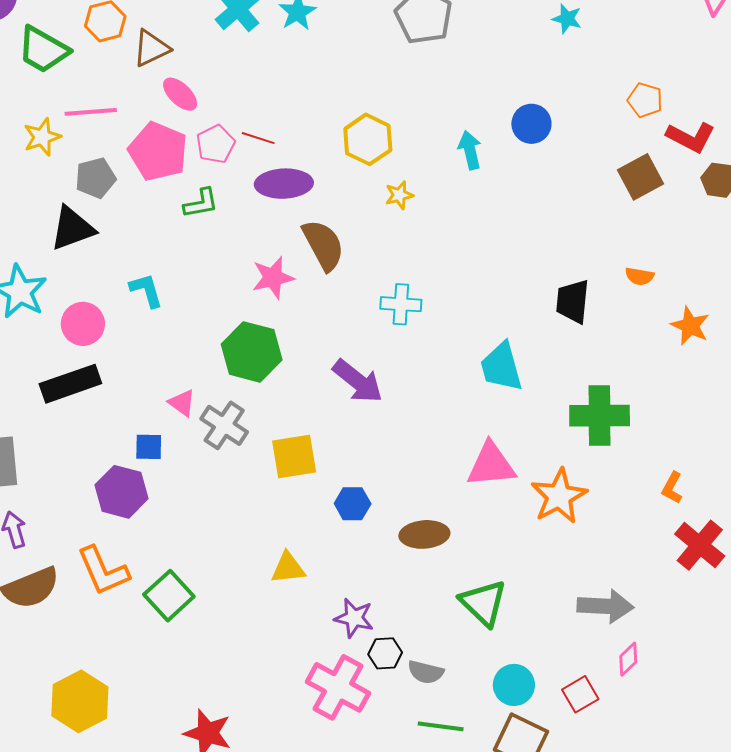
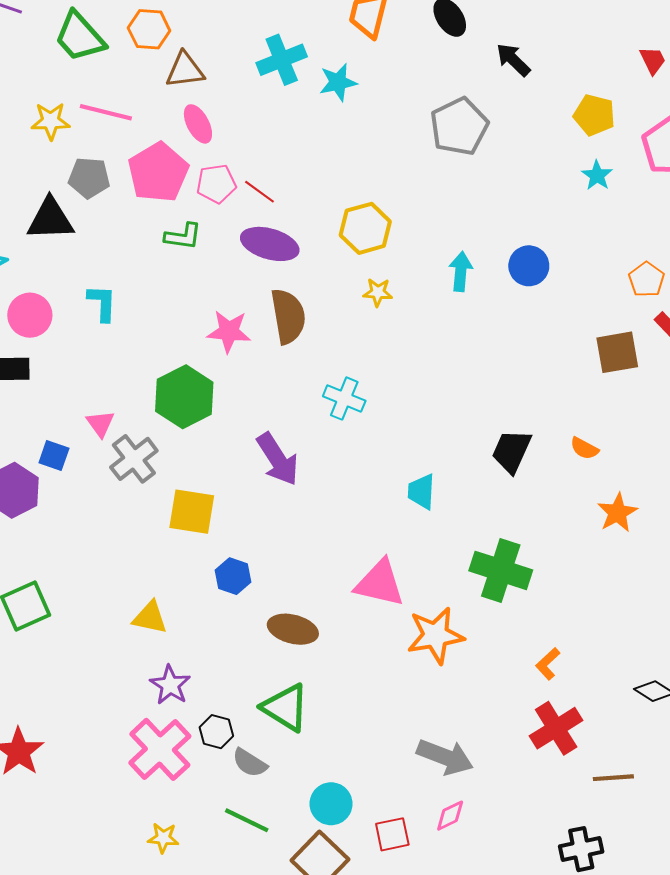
cyan trapezoid: (501, 367) -> (421, 492), size x0.7
green triangle: (483, 603) -> (285, 708), moved, turned -30
purple star: (354, 618) -> (170, 685), moved

